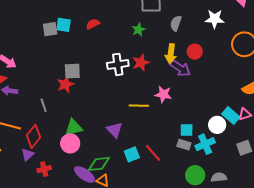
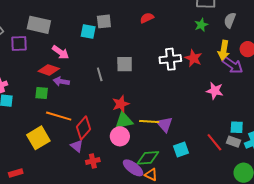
cyan square: (64, 25) -> (88, 32), moved
green star: (138, 30) -> (201, 25), moved
red star: (141, 63) -> (193, 58), turned -30
red star: (65, 84) -> (121, 104), moved
gray line: (44, 105) -> (100, 74), moved
yellow line: (139, 106) -> (149, 121), moved
red line: (153, 153) -> (214, 142), moved
purple triangle: (27, 155) -> (77, 146), turned -40

